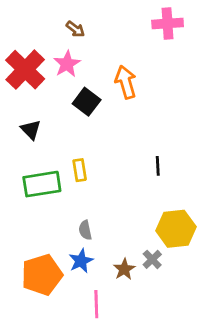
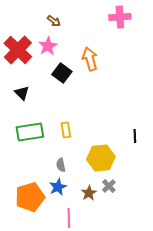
black line: (158, 166) -> (135, 136), moved
yellow rectangle: (80, 170) -> (66, 130), moved
yellow hexagon: (176, 229) -> (101, 158), moved

